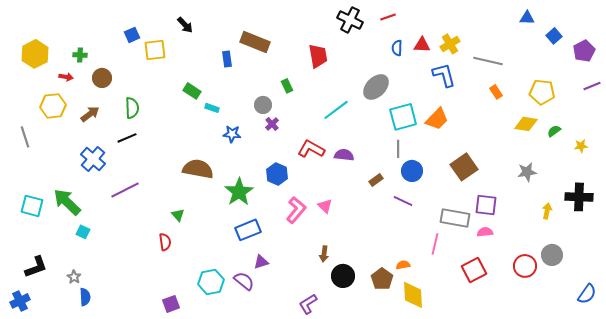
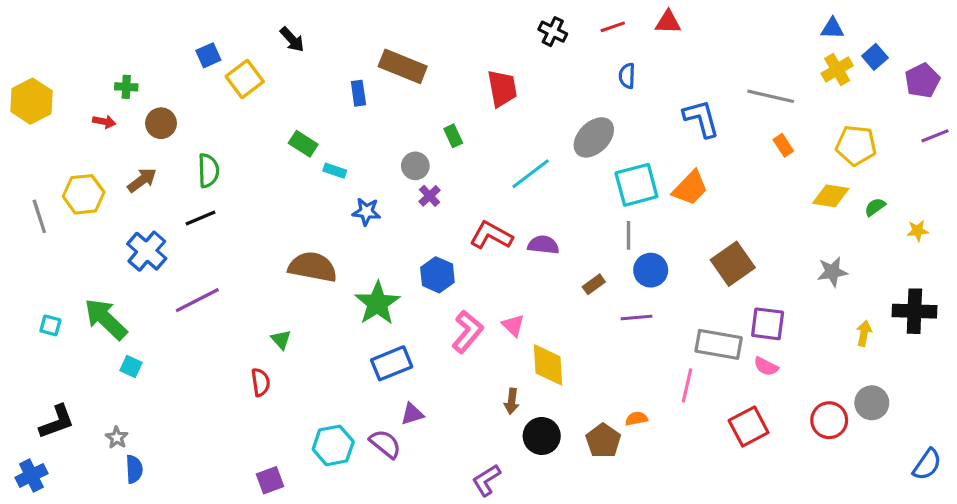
black cross: (350, 20) -> (553, 32), size x0.7
yellow cross: (450, 44) -> (837, 70), moved
red triangle: (422, 45) -> (668, 22), moved
yellow square: (155, 50) -> (245, 79), turned -30
yellow hexagon: (35, 54) -> (31, 101), moved
yellow hexagon: (53, 106) -> (84, 194), moved
purple line: (403, 201) -> (636, 318), turned -30
cyan square: (32, 206) -> (50, 325), size x0.6
pink semicircle: (485, 232) -> (766, 366), turned -147
yellow diamond: (413, 295) -> (548, 365), moved

